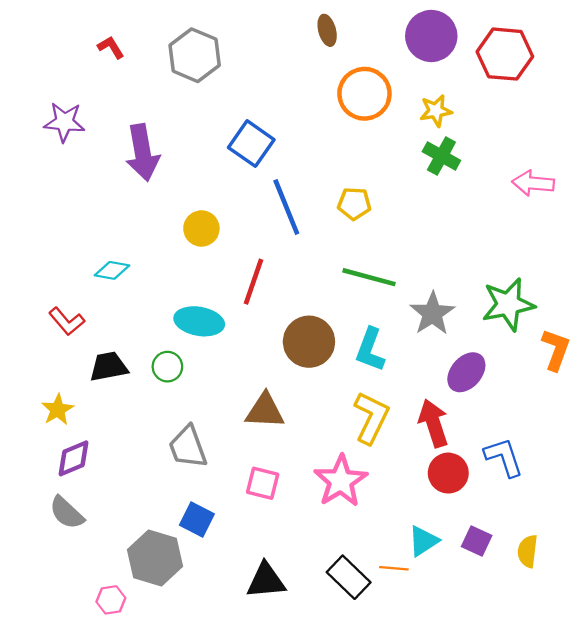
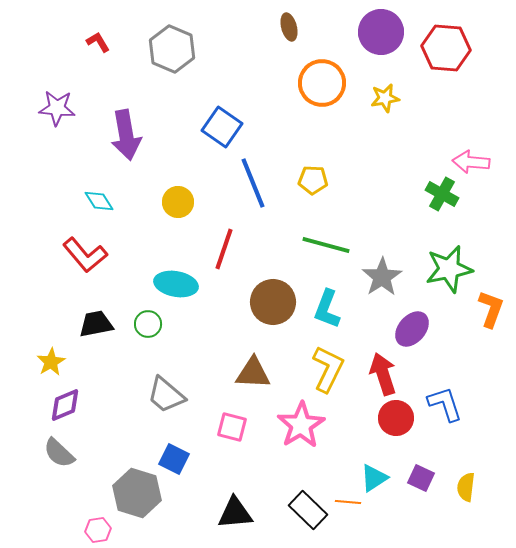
green cross: (441, 156) -> (442, 194), moved
cyan diamond: (112, 270) -> (99, 201), moved, turned 48
red L-shape: (67, 321) -> (85, 255), moved, size x1.4
brown triangle: (265, 411) -> (253, 373), moved
gray trapezoid: (188, 447) -> (166, 395), turned -30

